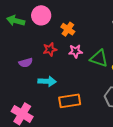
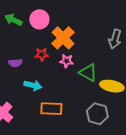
orange cross: (68, 29) -> (63, 38), size x1.6

